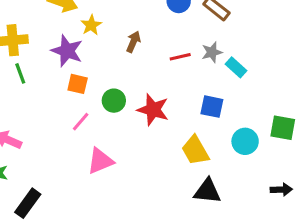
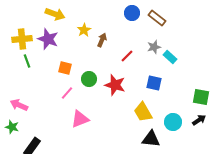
yellow star: (91, 25) -> (84, 30), moved
purple star: (67, 51) -> (48, 39), moved
red line: (180, 57) -> (127, 56), moved, turned -32
cyan circle: (245, 141) -> (173, 122), moved
black arrow: (281, 190) -> (199, 120), moved, turned -32

